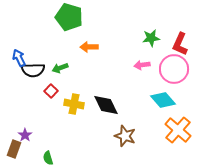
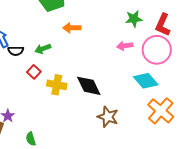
black semicircle: (33, 70) -> (16, 51), size x0.7

